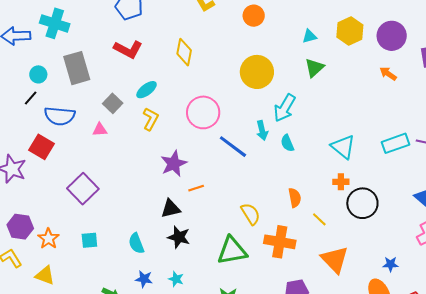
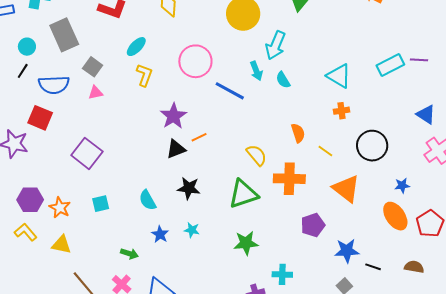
gray square: (113, 103) -> (93, 67), moved
black circle: (362, 203) -> (372, 146), moved
black triangle: (171, 209) -> (176, 149), moved
blue star: (144, 279) -> (160, 234), turned 30

